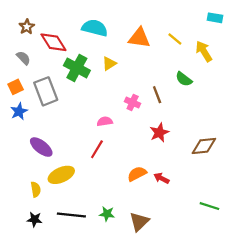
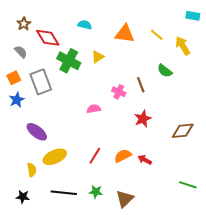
cyan semicircle: (95, 28) -> (85, 25), size x0.6
red line: (97, 149) -> (95, 156), moved
black star: (35, 219) -> (23, 197), moved

